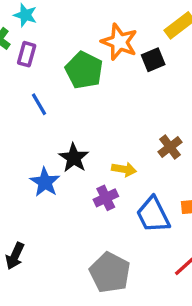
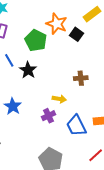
black square: (153, 60) -> (76, 34), turned -32
brown cross: (170, 147) -> (81, 78), moved, turned 32
black star: (74, 158) -> (28, 70), moved

